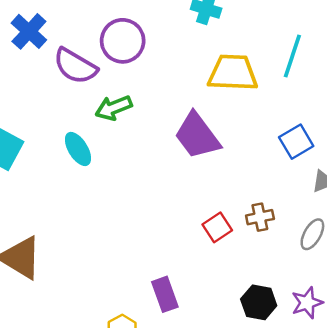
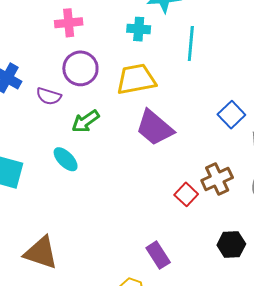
cyan line: (292, 56) -> (191, 43), moved
purple semicircle: (75, 66) -> (49, 96), size x0.7
yellow trapezoid: (233, 73) -> (136, 79), moved
brown cross: (260, 217) -> (217, 179), size x1.4

